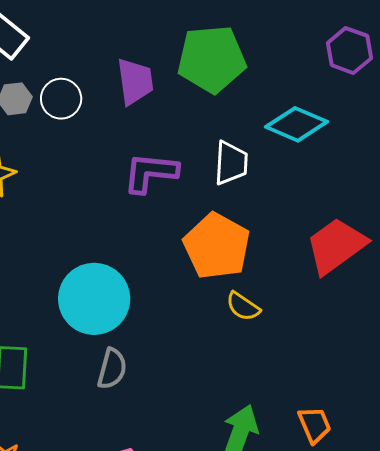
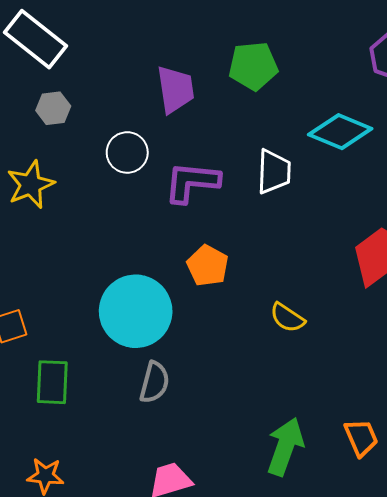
green pentagon: (212, 59) -> (253, 66), size x0.7
white circle: (61, 99) -> (127, 152), moved
orange pentagon: (217, 246) -> (208, 266), moved, size x0.6

